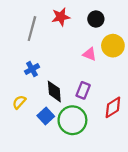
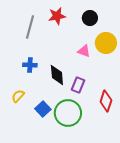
blue cross: (32, 69) -> (30, 65), turned 32
black diamond: (54, 91) -> (57, 75), moved
red diamond: (113, 107) -> (106, 101), turned -40

